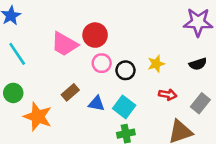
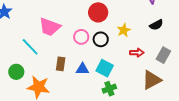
red circle: (95, 35) -> (98, 12), moved
cyan line: (17, 54) -> (30, 47), moved
brown rectangle: (70, 92) -> (61, 64), turned -32

